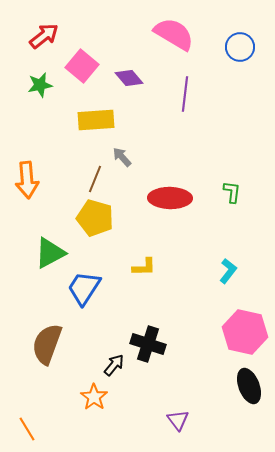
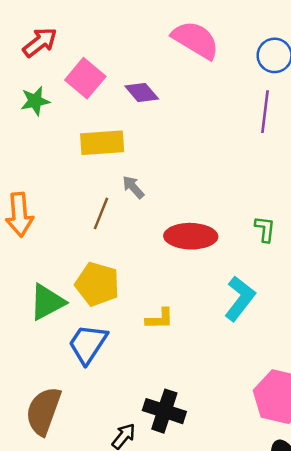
purple line: (185, 94) -> (265, 112), moved
yellow pentagon: (95, 218) -> (97, 284), moved
cyan L-shape: (228, 271) -> (240, 298), moved, size x1.5

